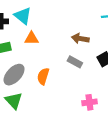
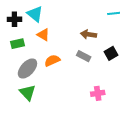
orange triangle: (32, 38) -> (43, 35), turned 32
orange semicircle: (43, 76) -> (52, 61), moved, turned 49

